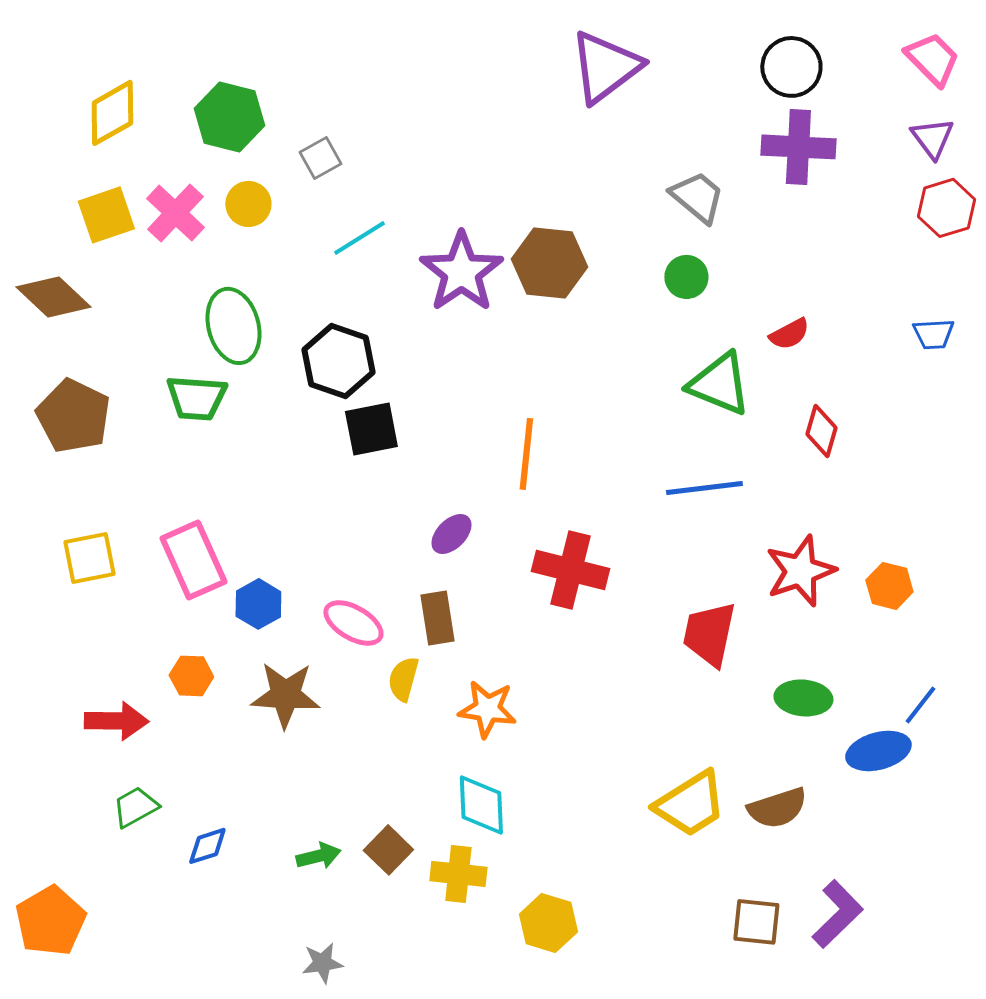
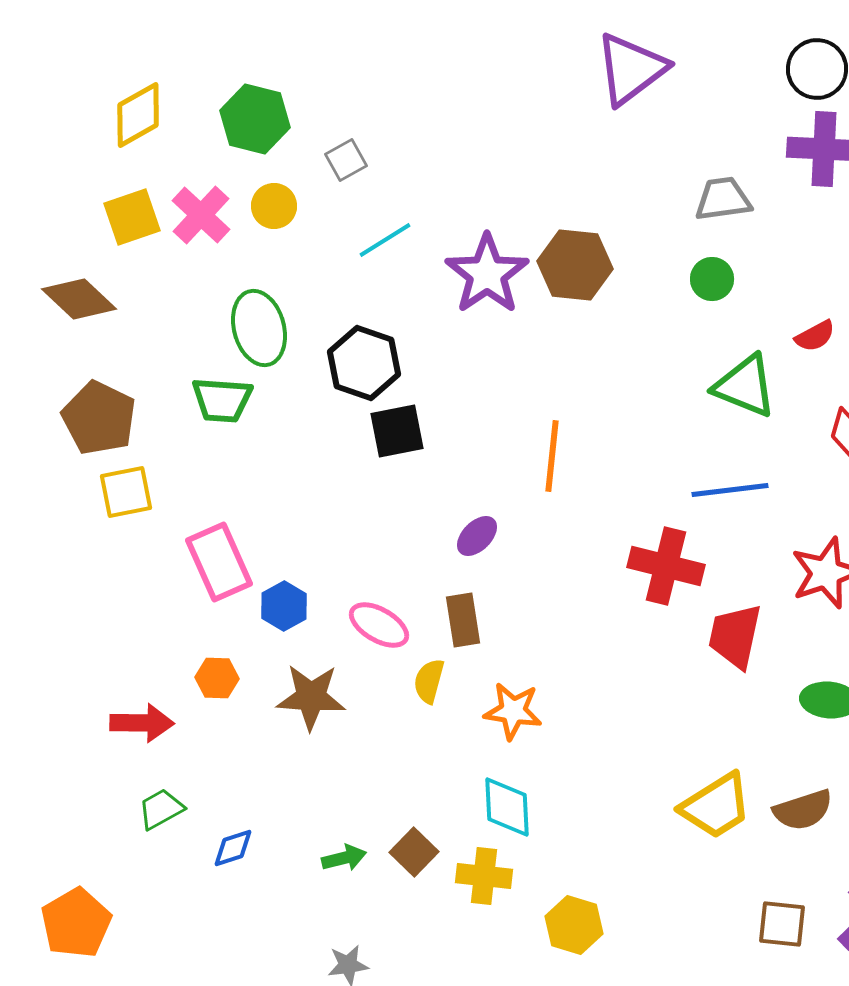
gray trapezoid: (697, 197) -> (723, 199), turned -48
yellow square: (89, 558) -> (126, 492), moved
red cross: (570, 570) -> (666, 566), moved

